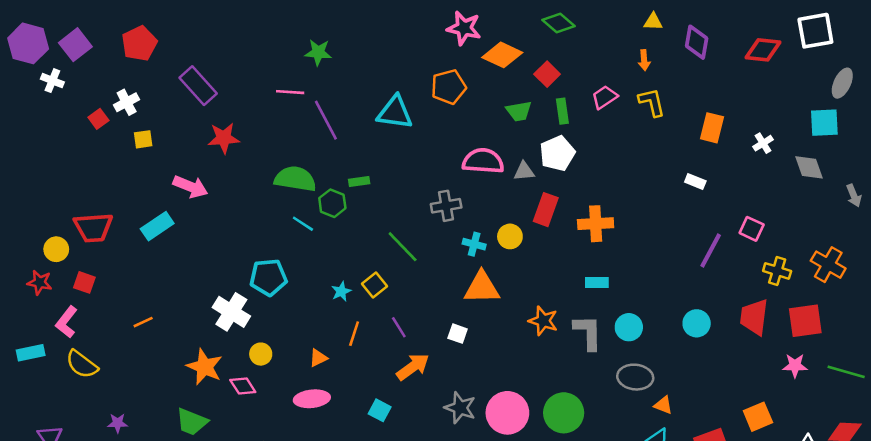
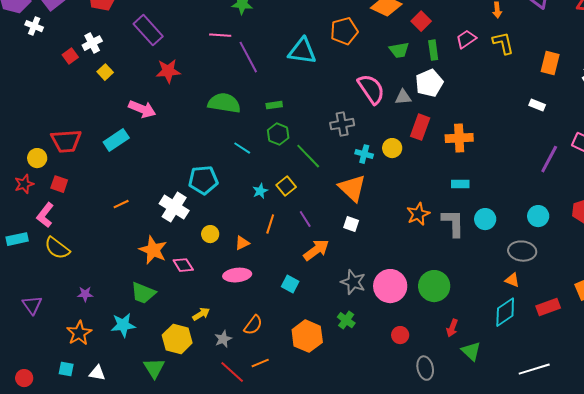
yellow square: (143, 139) -> (105, 72), turned -35
pink semicircle: (483, 161) -> (371, 89), turned 52
green hexagon: (332, 203) -> (278, 134), moved
cyan line: (303, 224) -> (242, 148), moved
red star: (40, 282) -> (24, 184), turned -30
orange triangle: (482, 288) -> (352, 188), moved, turned 44
orange star: (543, 321) -> (418, 214), turned 30
orange line: (143, 322) -> (121, 204), moved
yellow circle: (261, 354) -> (210, 234), moved
gray ellipse: (635, 377) -> (522, 251), moved

